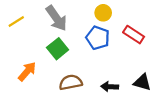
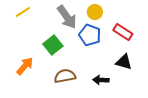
gray arrow: (56, 18) -> (67, 17), moved
yellow line: (16, 22) -> (23, 12), moved
black triangle: (142, 82) -> (124, 62), moved

